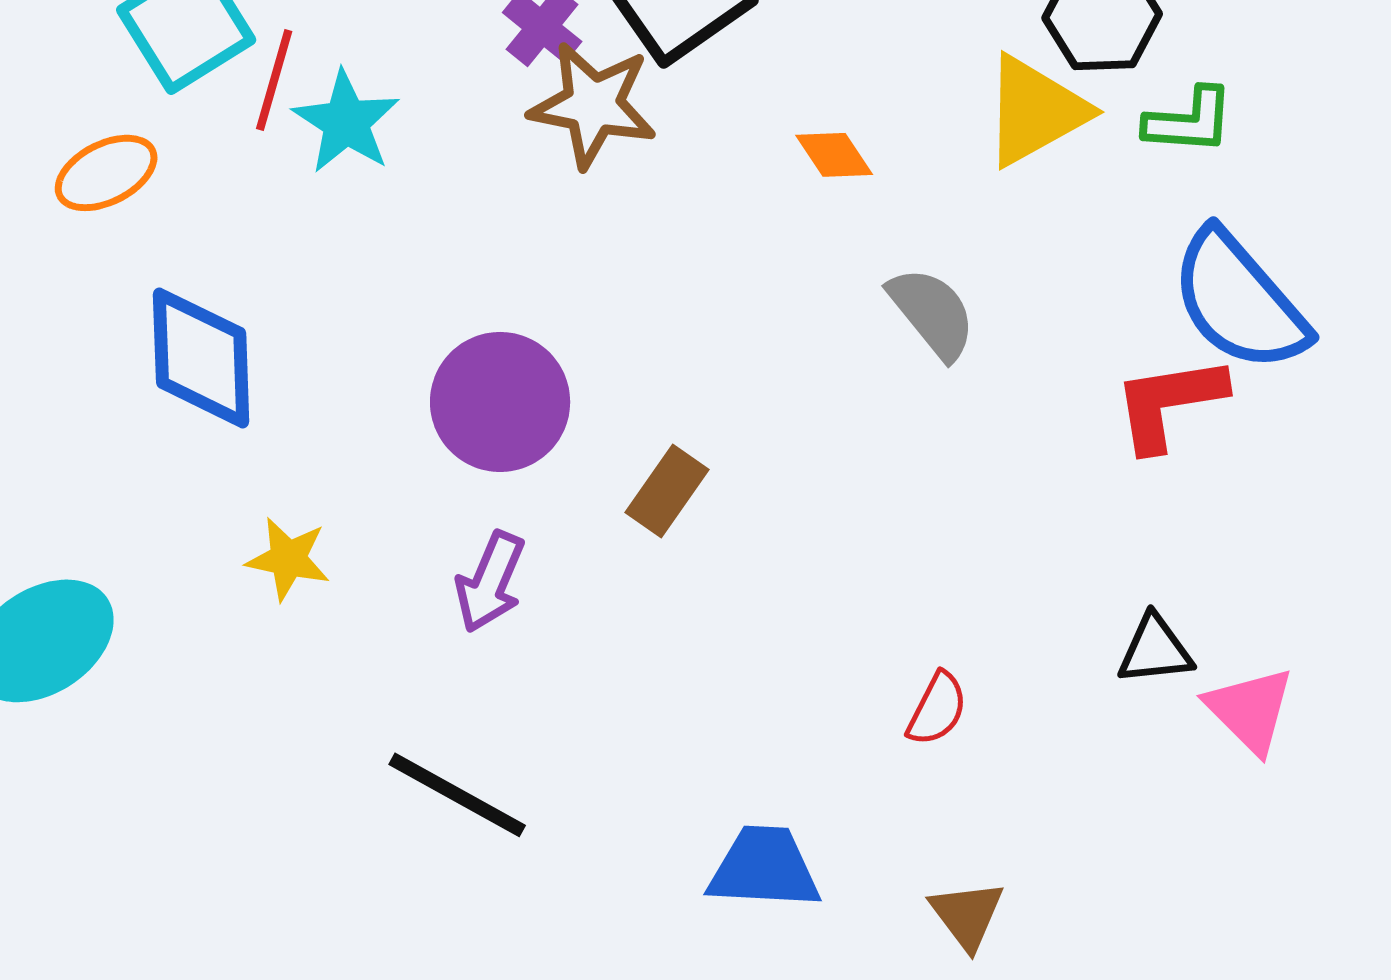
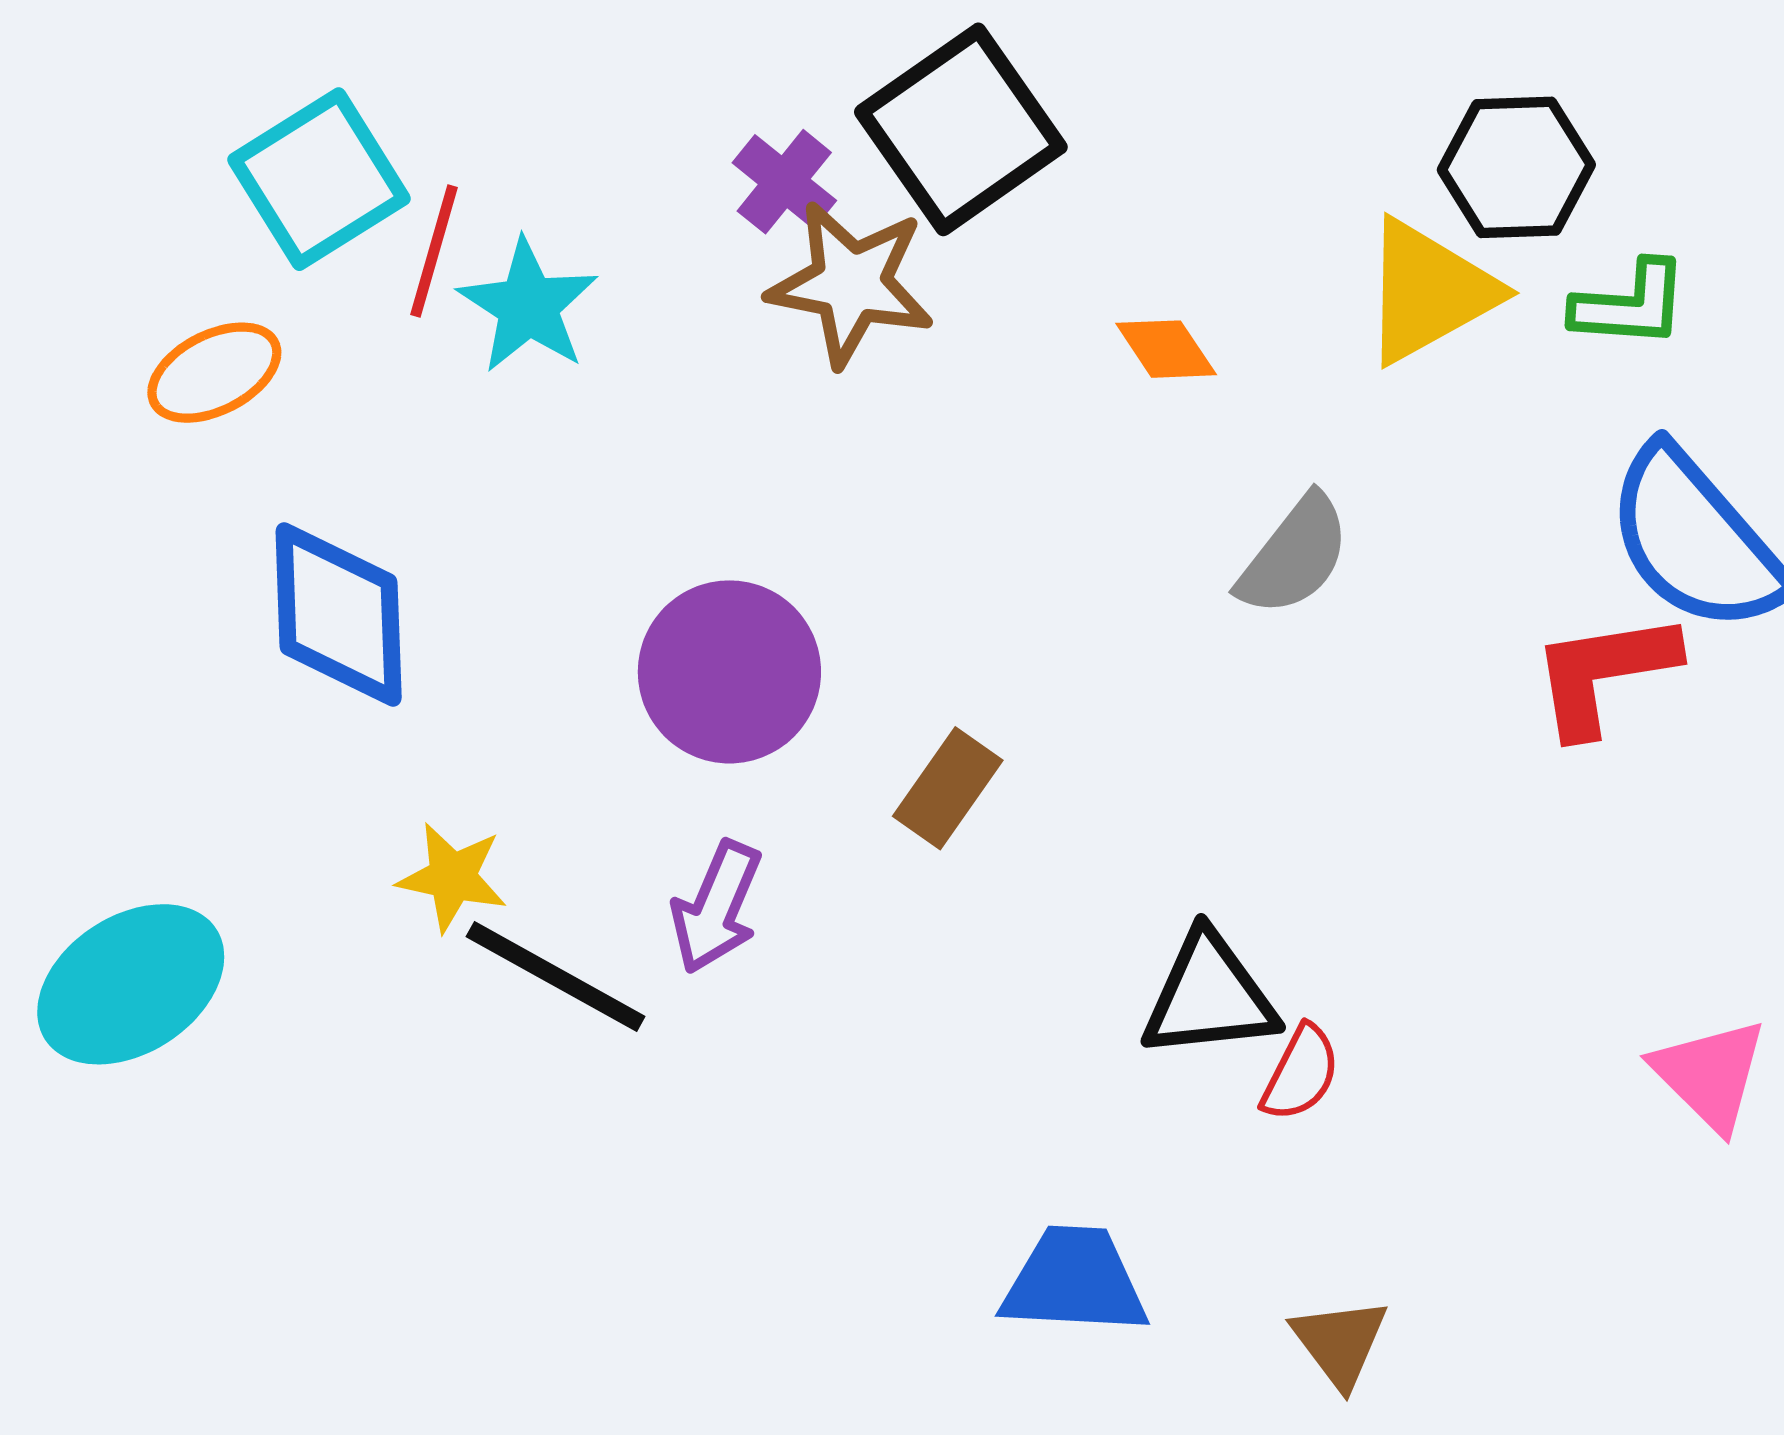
gray semicircle: (932, 313) -> (1294, 556), turned 77
black triangle: (1155, 650) -> (1209, 996), moved, size x1.4
black line: (457, 795) -> (556, 976), moved

